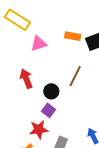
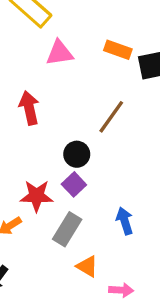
black circle: (51, 91) -> (77, 154), moved
purple square: (49, 110) -> (74, 184), moved

